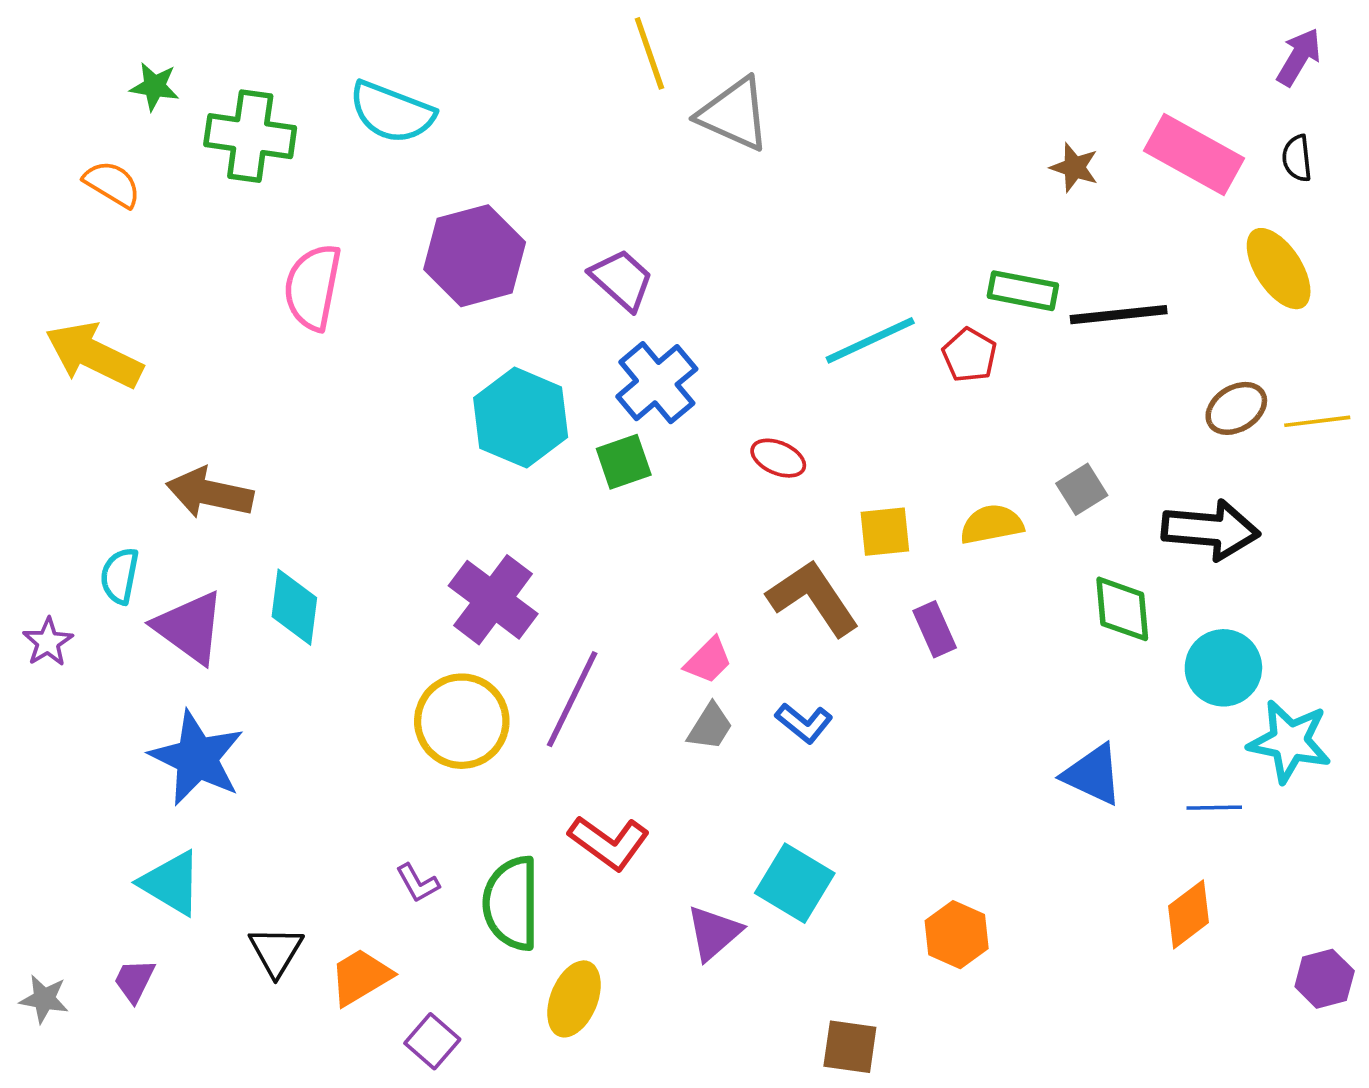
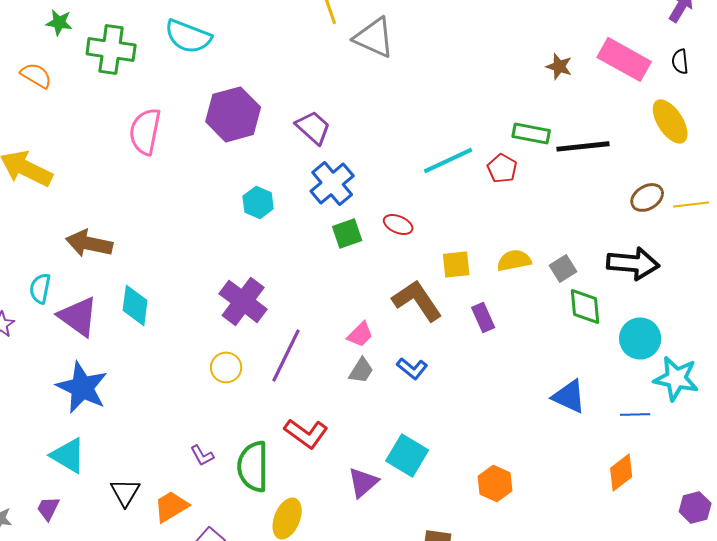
cyan hexagon: (521, 418) -> (258, 202), size x0.6
green square: (624, 462) -> (347, 233), moved
gray square: (1082, 489) -> (563, 268), moved
yellow circle: (462, 721) -> (226, 367), size x0.6

